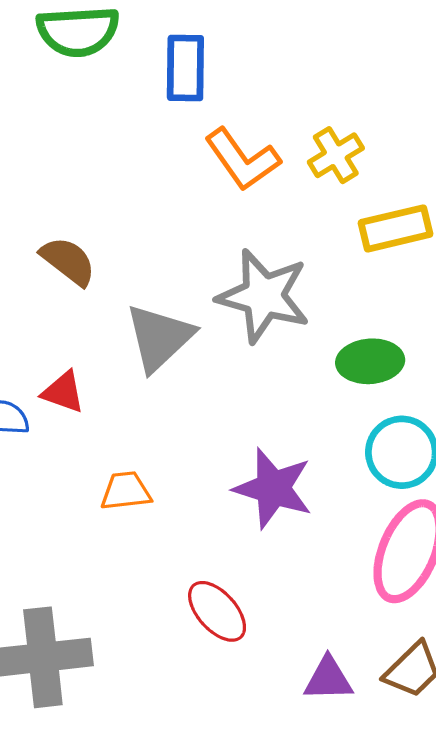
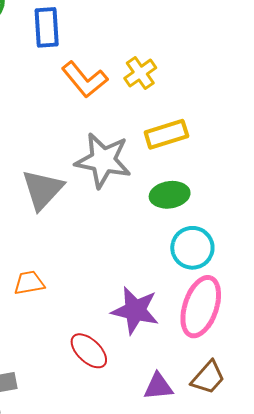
yellow rectangle: (396, 228) -> (166, 134), moved
purple star: (273, 488) -> (135, 310), moved

